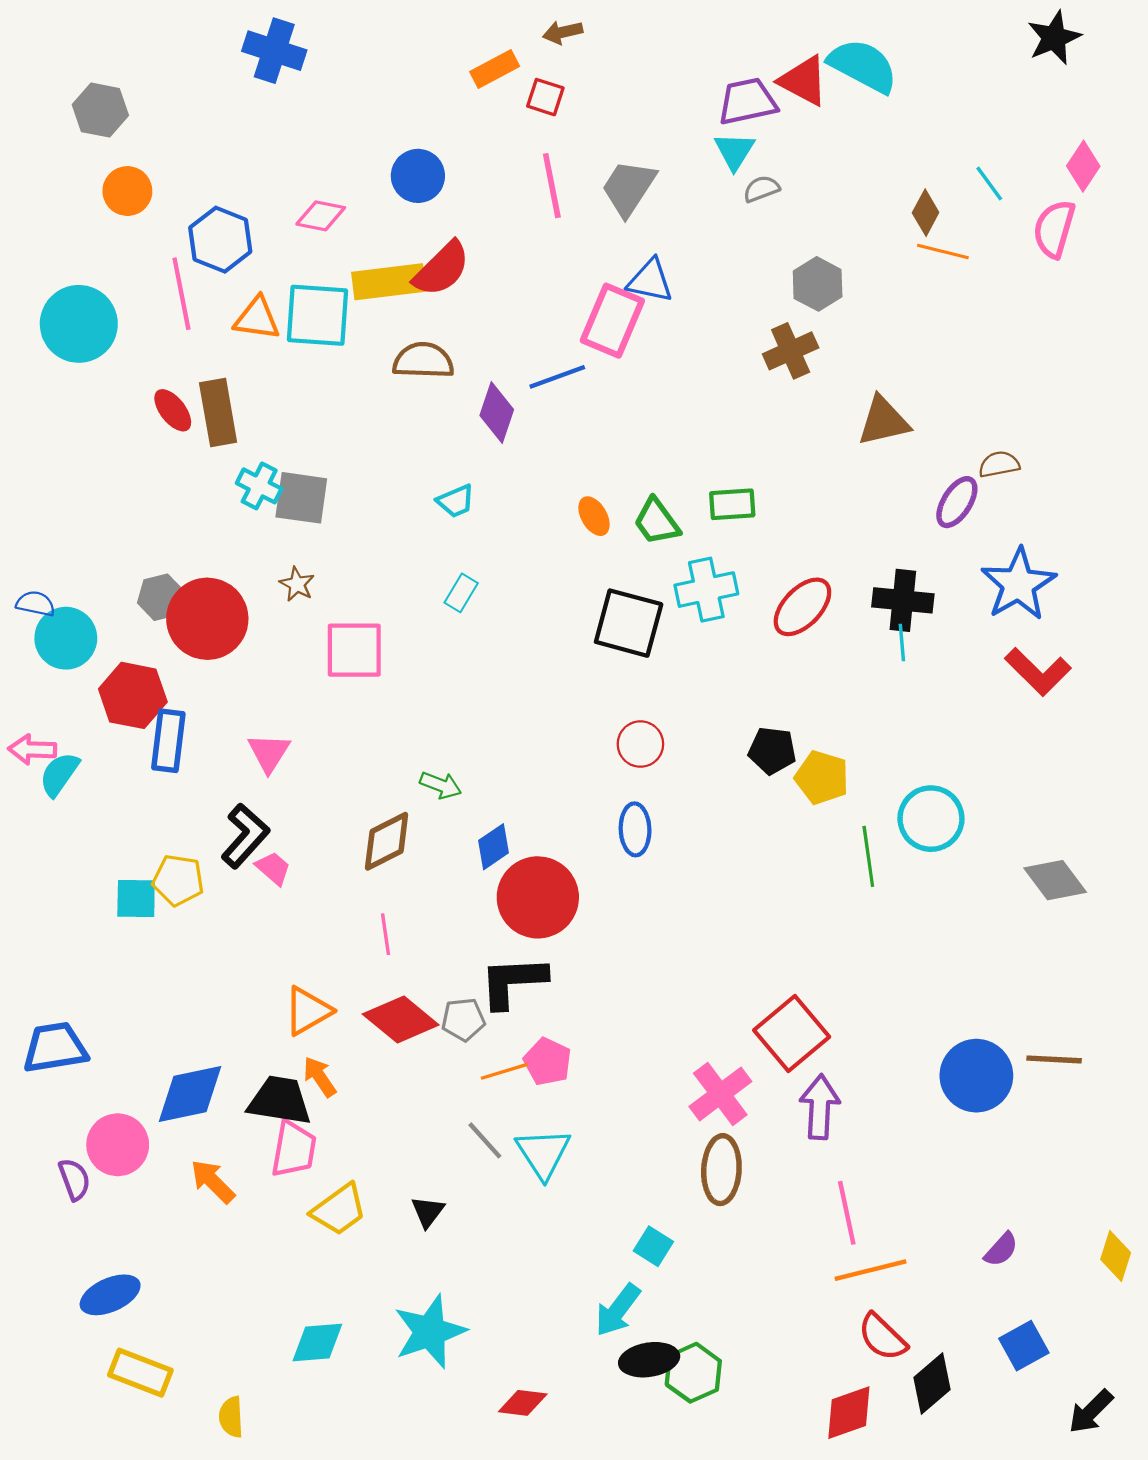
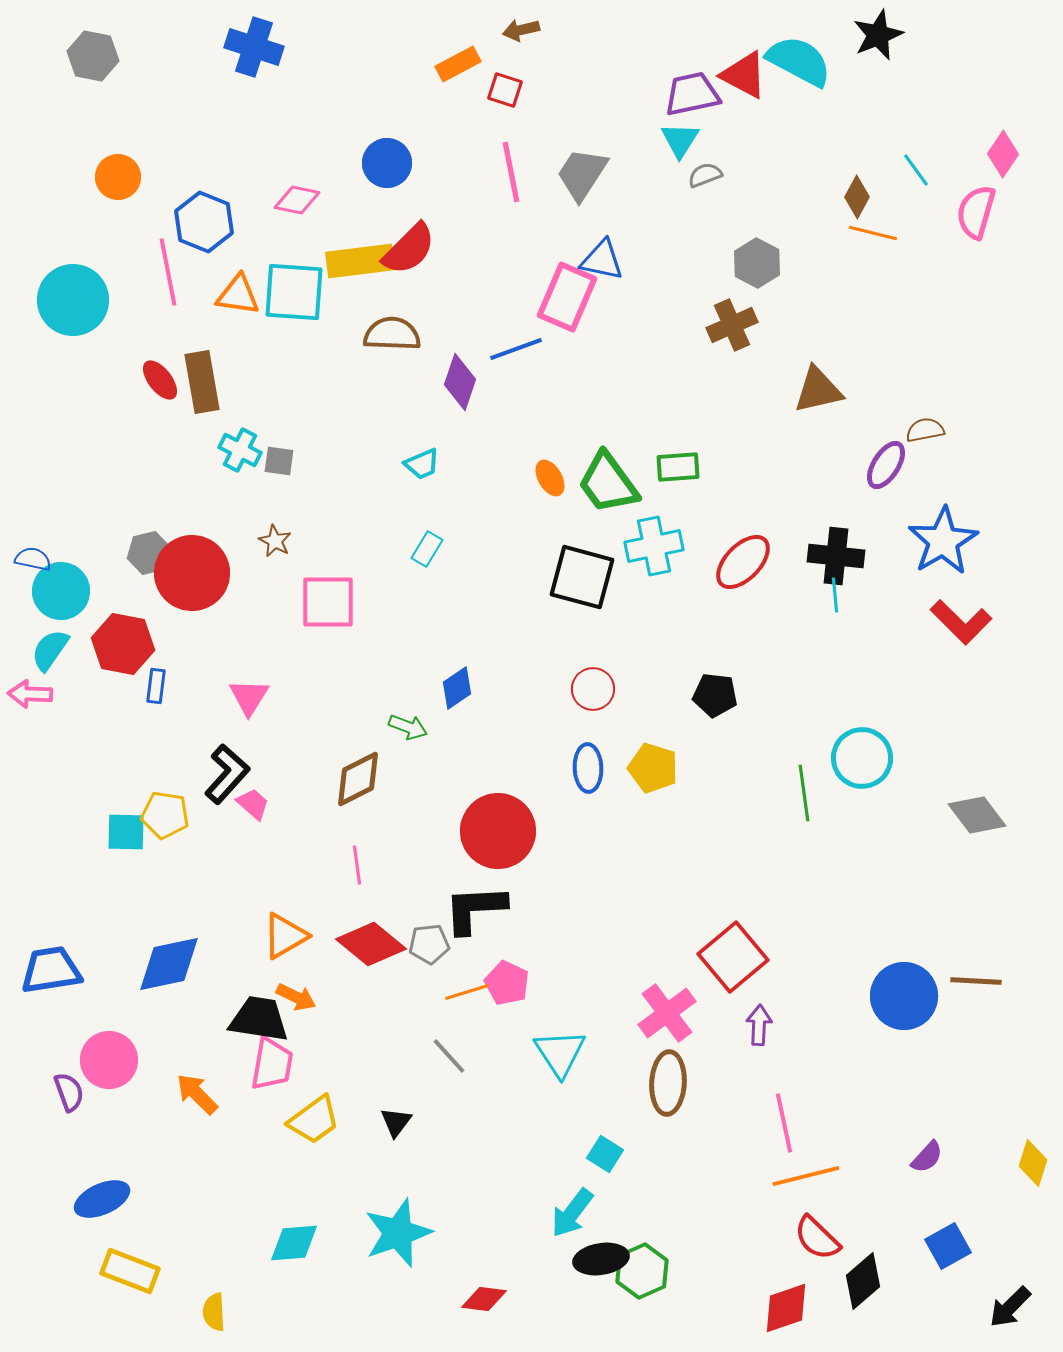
black star: (1054, 38) -> (878, 35), moved
gray hexagon: (100, 110) -> (93, 56), moved
gray square: (301, 498) -> (279, 461), size x0.6
green trapezoid: (657, 522) -> (608, 483), size x1.4
blue rectangle: (168, 741) -> (156, 686), size x0.6
cyan semicircle: (59, 774) -> (50, 650), moved
yellow pentagon: (822, 778) -> (653, 768), moved
blue diamond: (494, 847) -> (457, 688), moved
orange arrow: (320, 1077) -> (296, 997), turned 150
blue diamond: (190, 1094) -> (169, 964), moved
purple arrow: (820, 1107) -> (759, 1025), size x0.7
cyan triangle: (543, 1153) -> (560, 1053), moved

